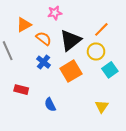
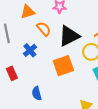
blue cross: (44, 62) -> (30, 50), moved
red rectangle: (21, 90) -> (12, 73), turned 40

